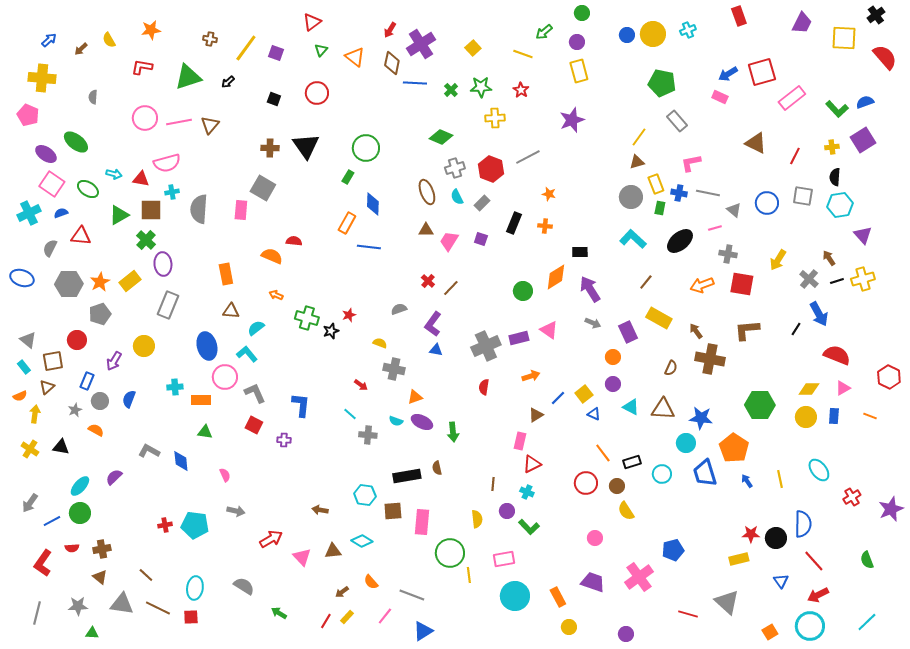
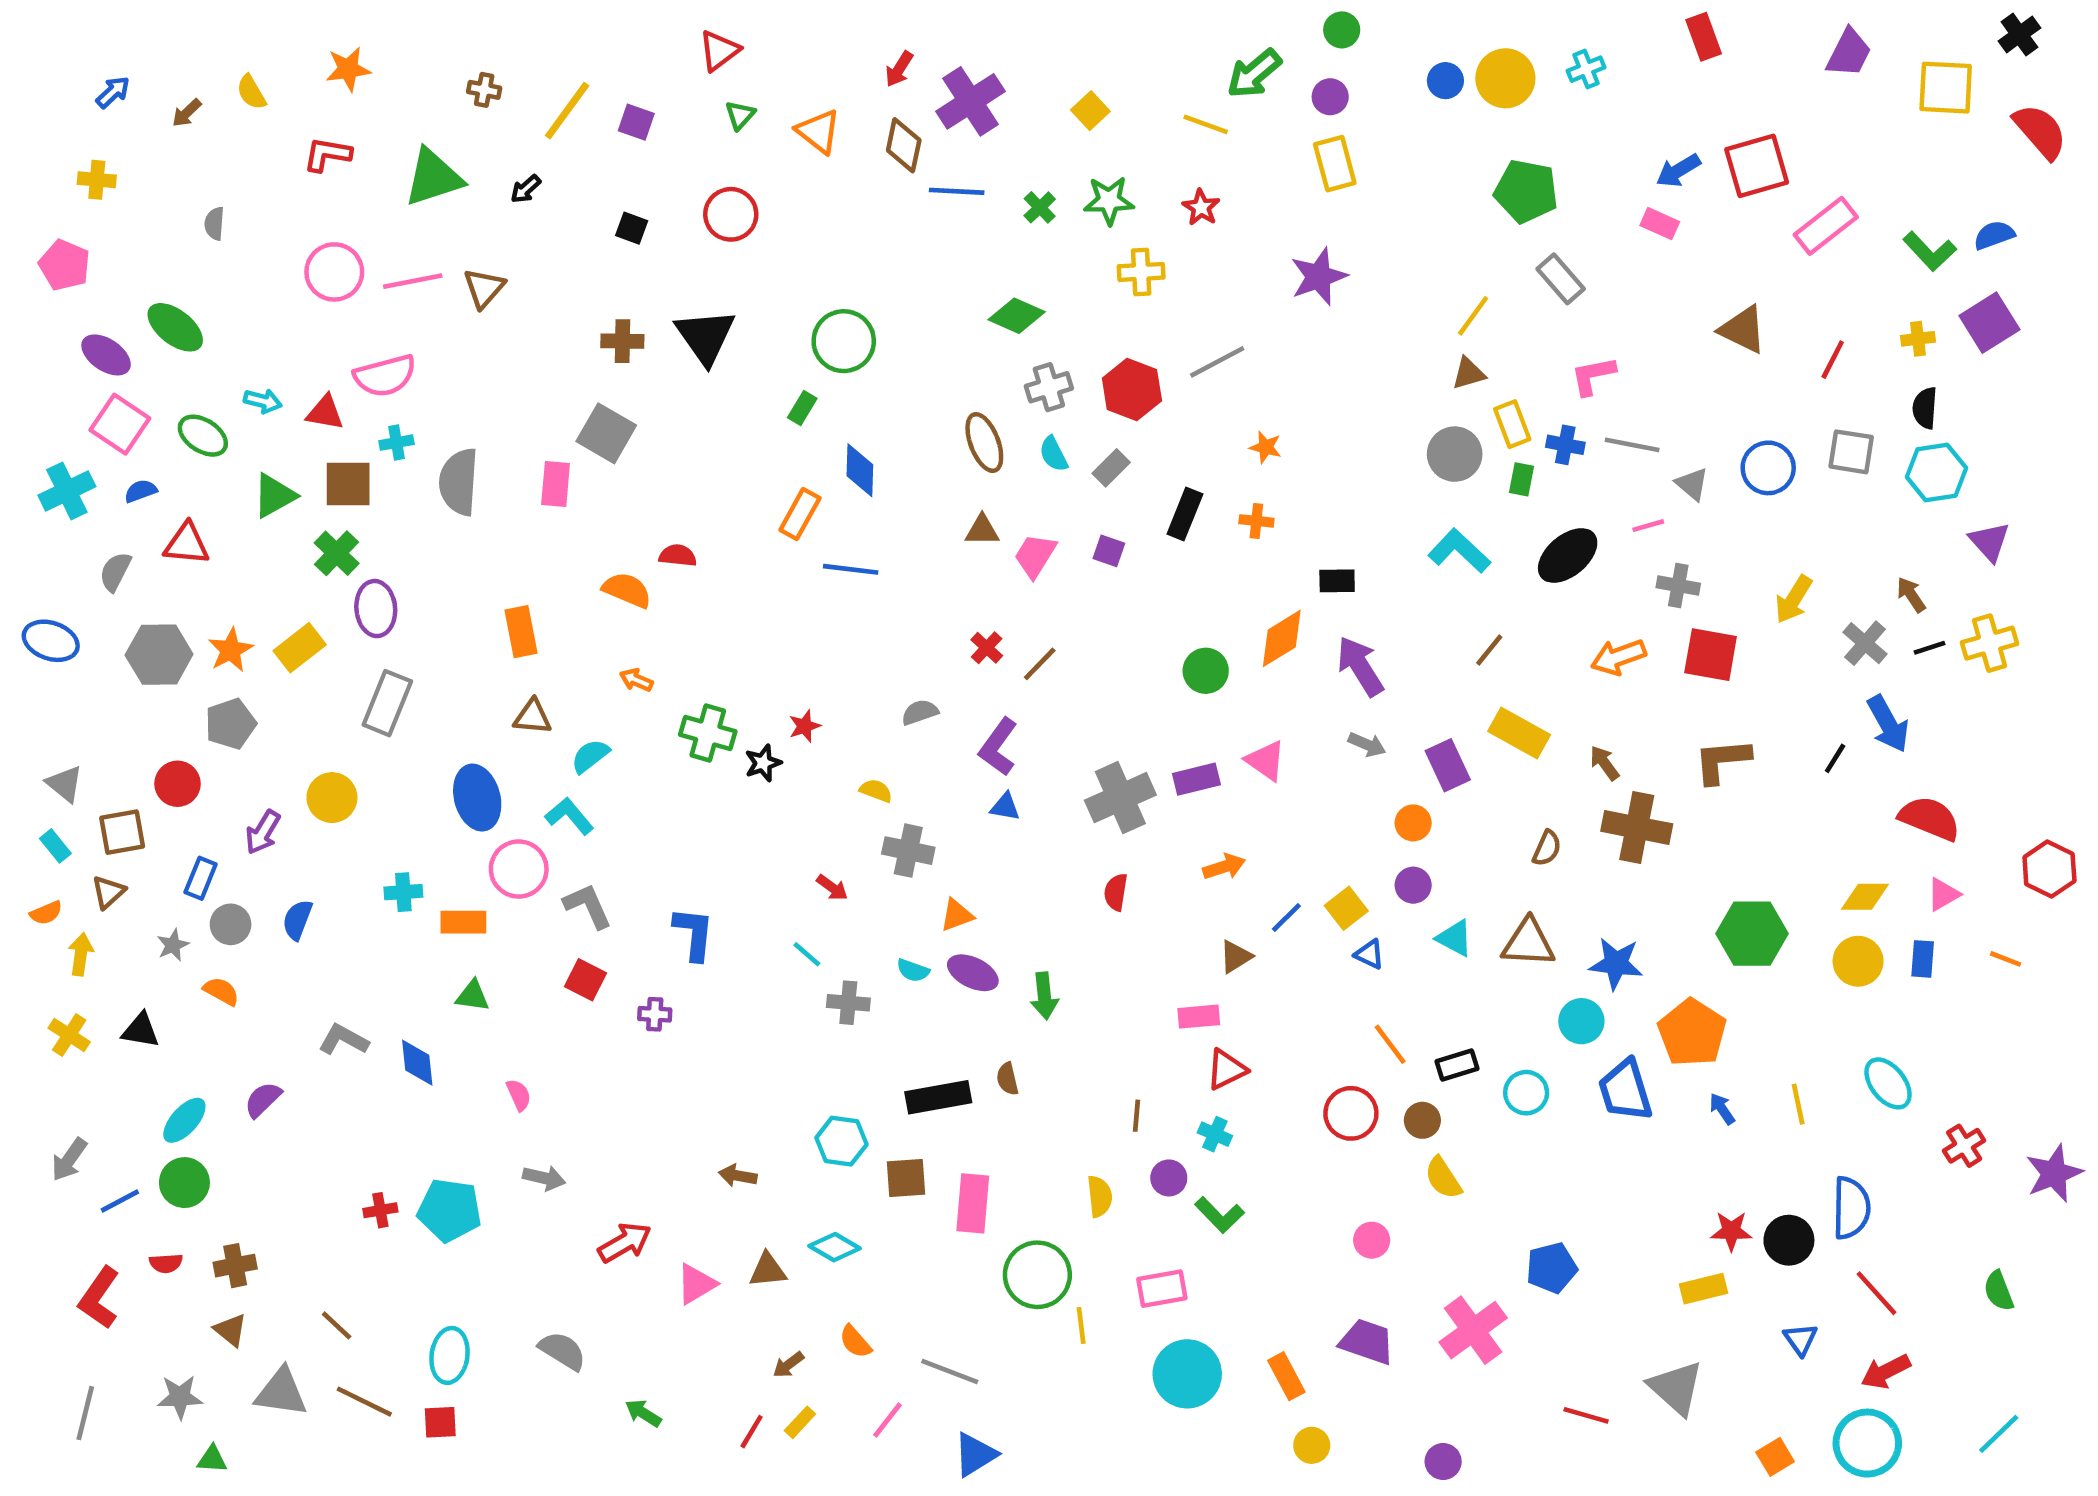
green arrow: (544, 32) -> (1254, 74), size x1.4
yellow cross: (42, 78) -> (97, 180), size x0.6
pink rectangle: (520, 441) -> (1199, 1017), turned 72
pink triangle: (302, 557) -> (696, 1284), turned 42

